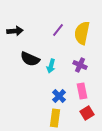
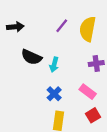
purple cross: (80, 65) -> (96, 64), moved, turned -32
pink rectangle: (82, 91) -> (88, 92), turned -42
blue cross: (59, 96) -> (54, 94), moved

